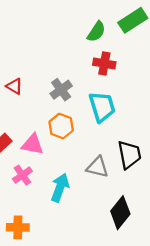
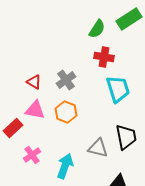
red triangle: (14, 86) -> (34, 82), moved
cyan trapezoid: (102, 107) -> (118, 89), moved
pink triangle: (33, 144) -> (35, 110), moved

